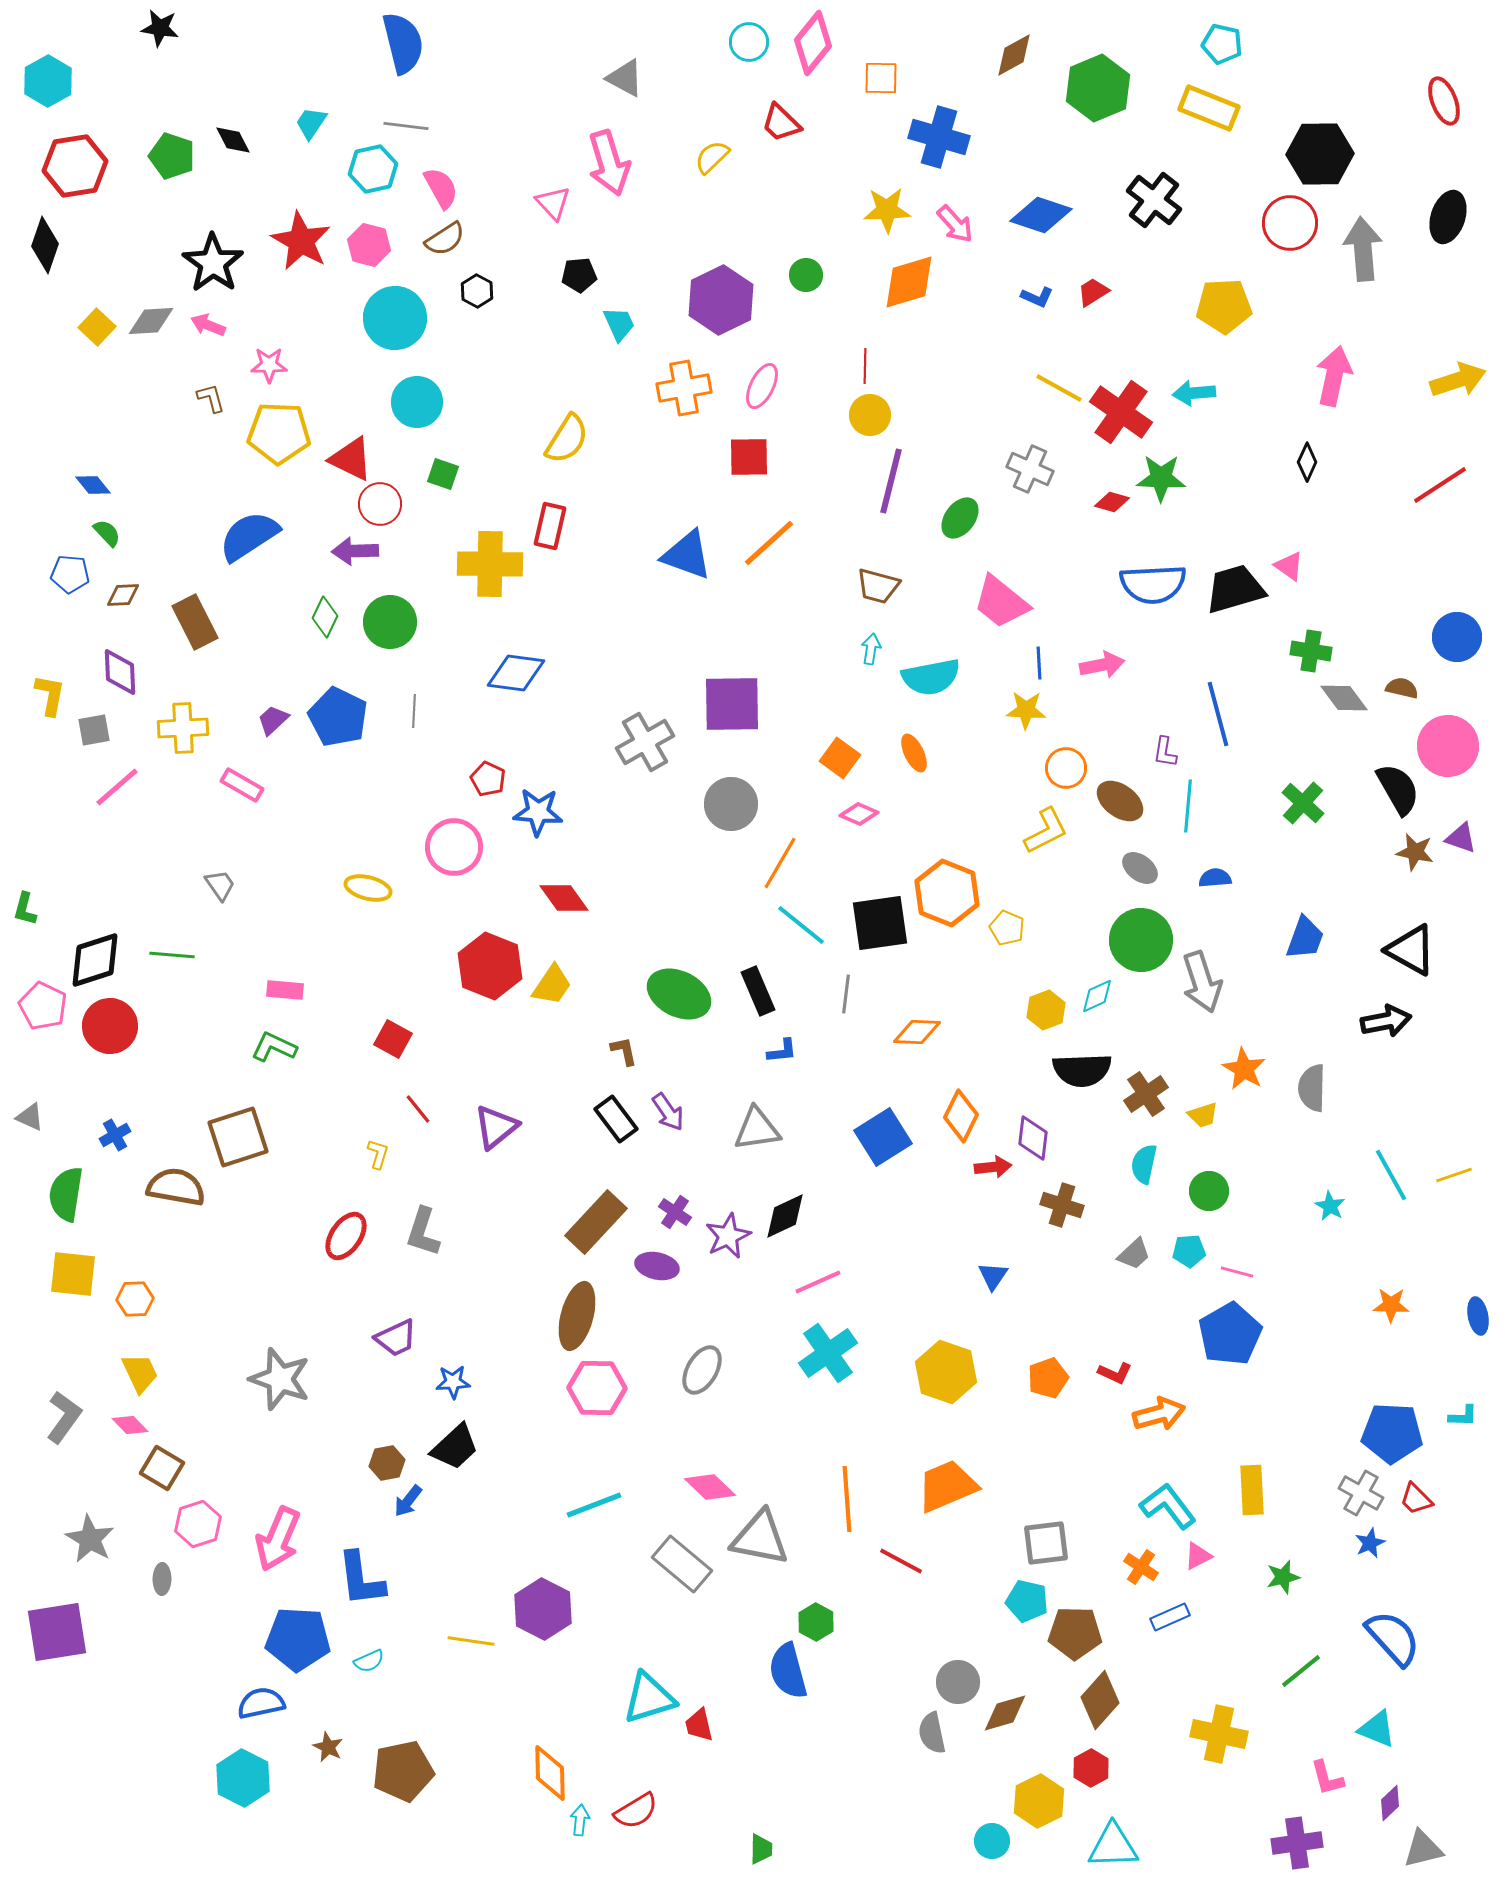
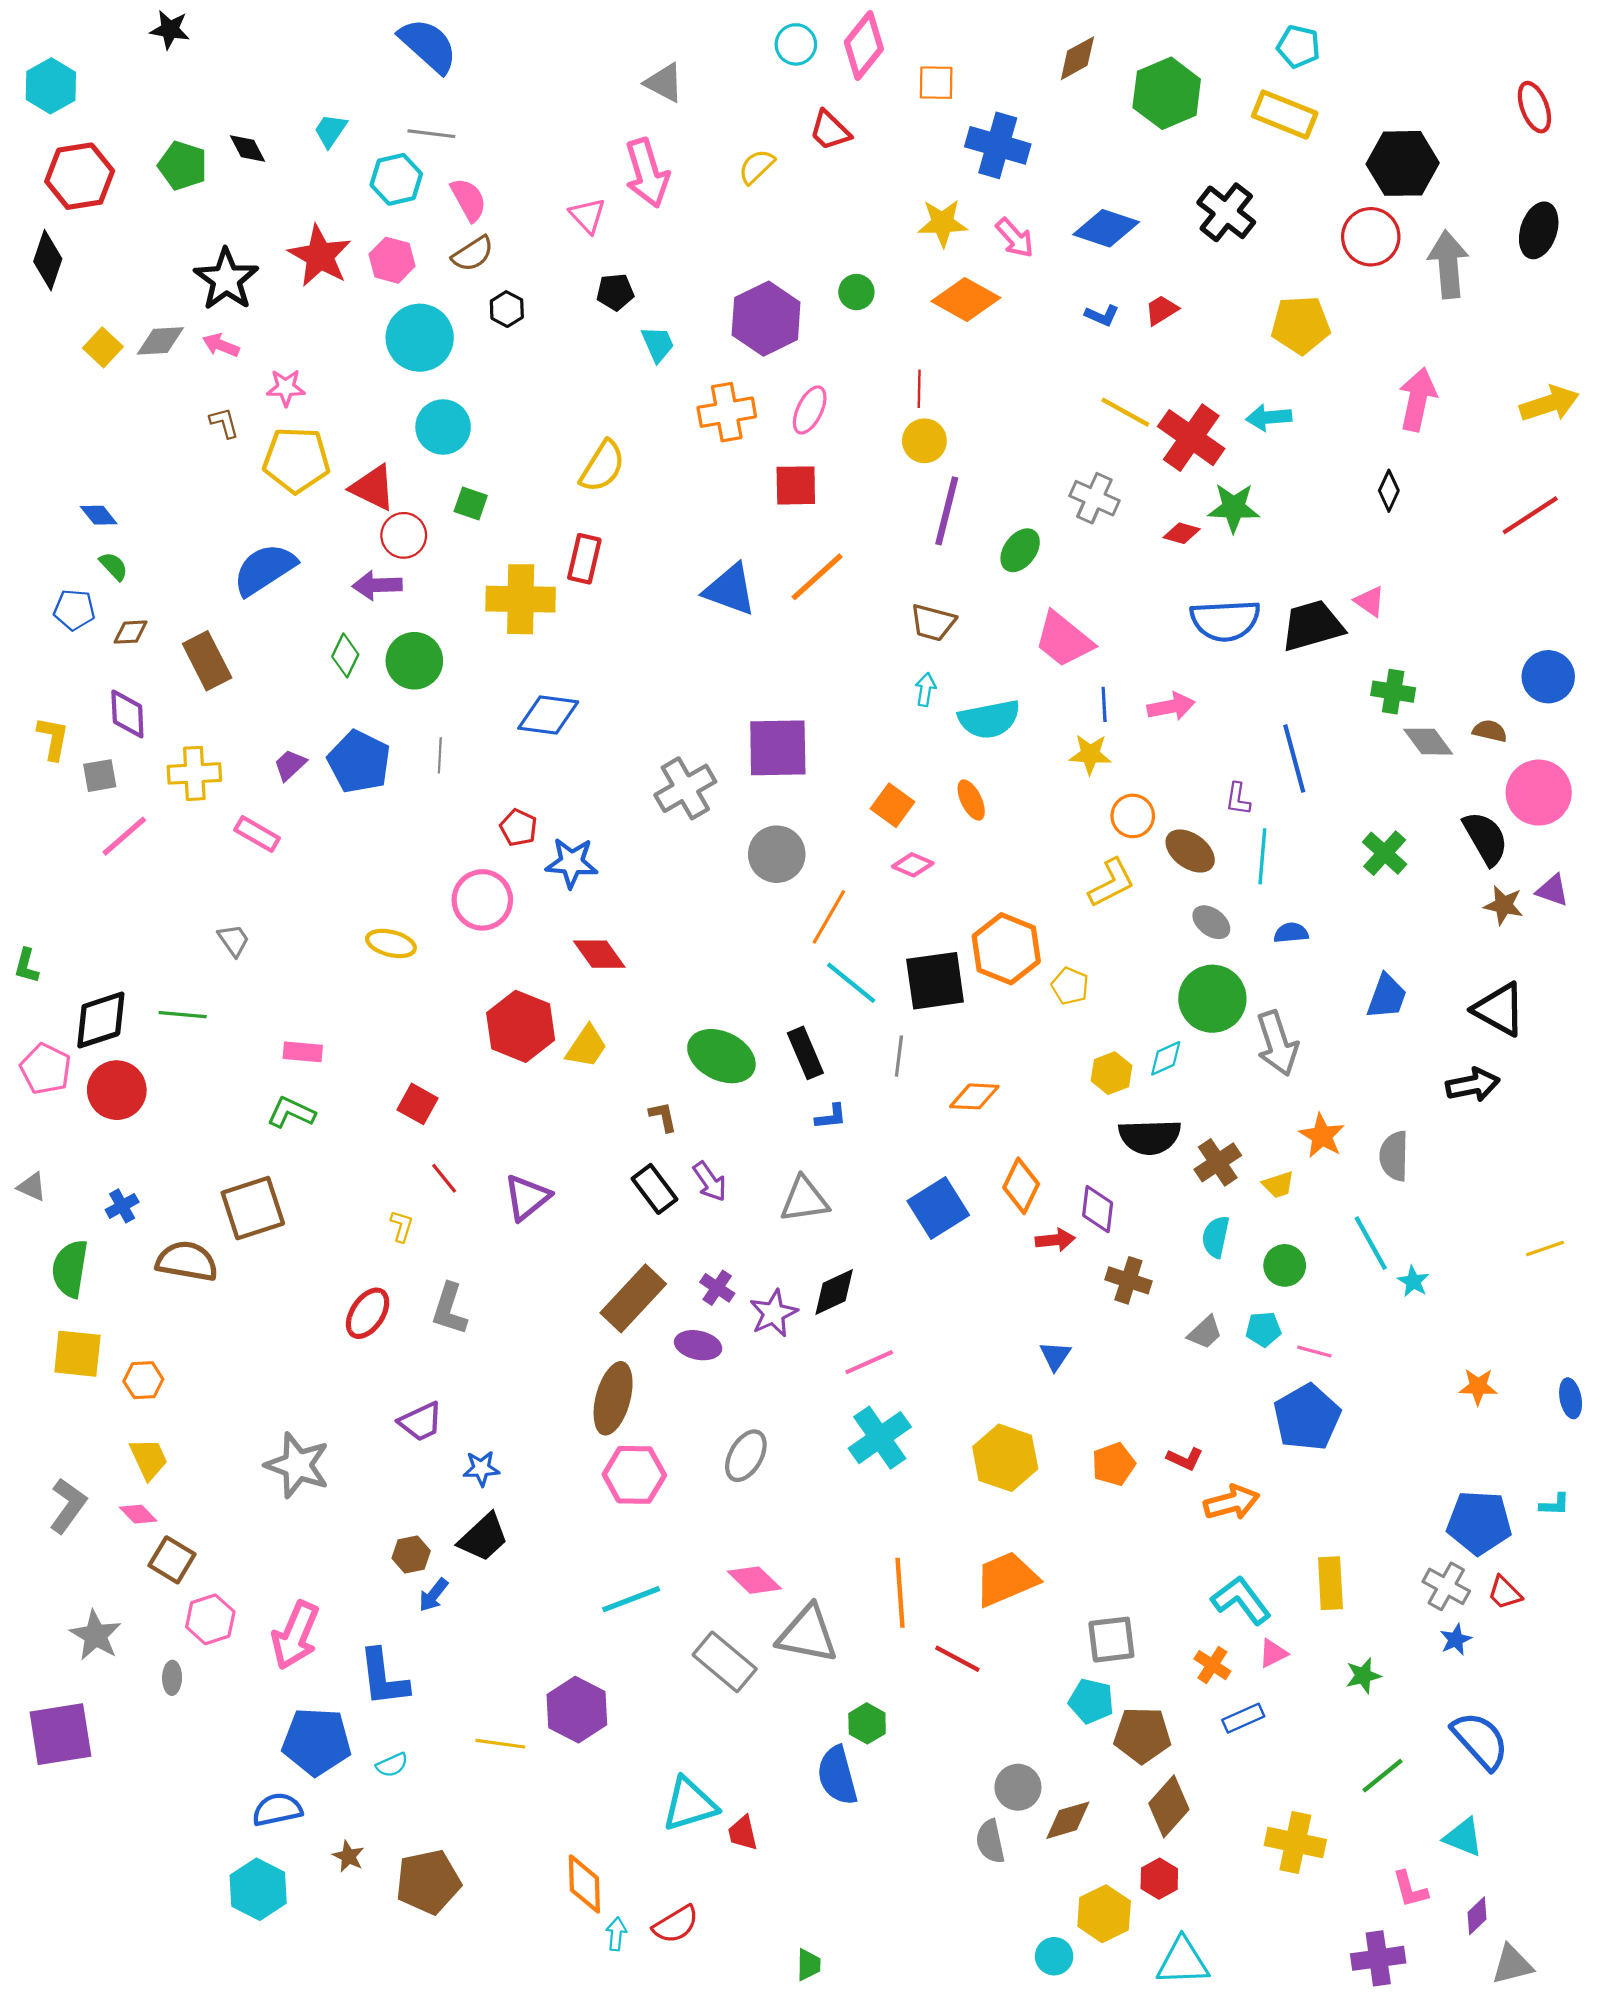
blue semicircle: (403, 43) -> (428, 45), turned -34
orange diamond: (909, 282) -> (966, 299), turned 46
cyan line: (1391, 1175) -> (1371, 1243), moved

